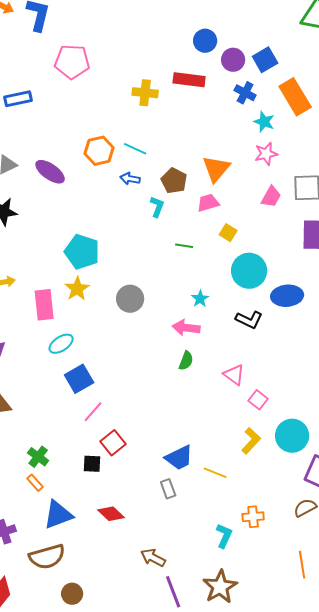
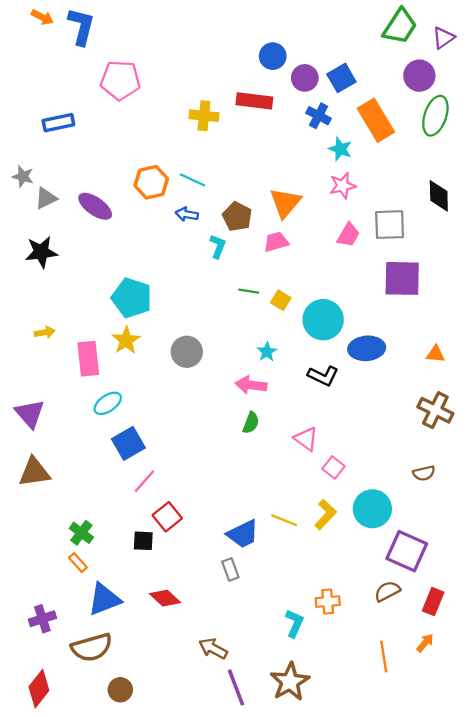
yellow square: (228, 233) -> (281, 300), moved
yellow line: (215, 473) -> (284, 520), moved

